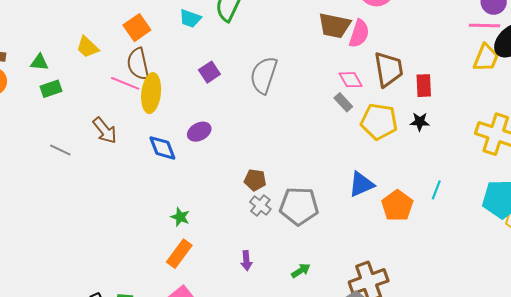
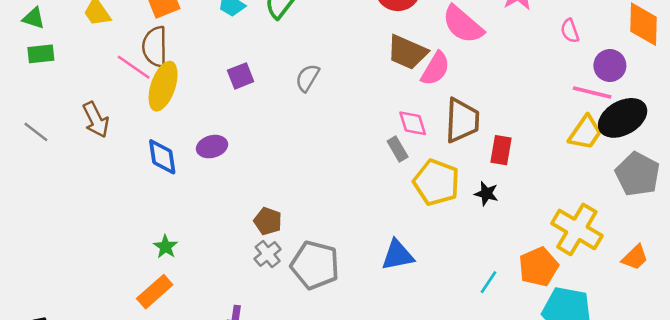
gray semicircle: (264, 75) -> (307, 78), moved, size x0.6
orange pentagon: (397, 206) -> (538, 267), moved

